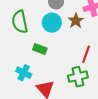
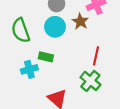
cyan cross: (24, 73) -> (29, 69), moved, turned -35
green cross: (78, 77) -> (90, 81), turned -30

